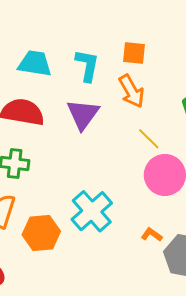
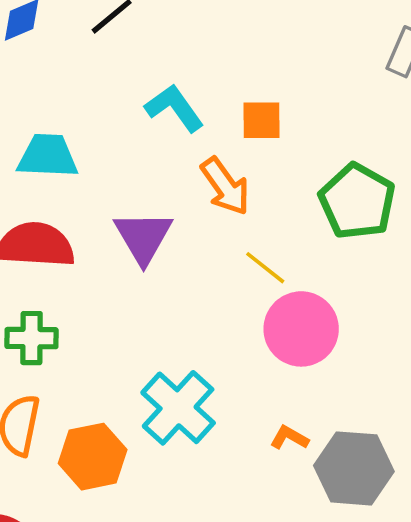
orange square: (134, 53) -> (262, 120), moved
cyan L-shape: (87, 65) -> (174, 108), moved, turned -40

